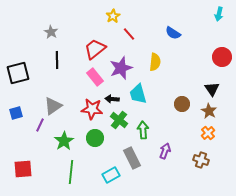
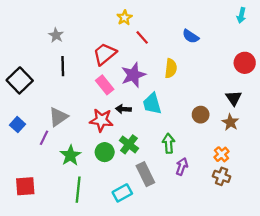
black square: (18, 73) -> (20, 80), turned -30
blue square: (16, 113) -> (18, 125), turned -32
green cross: (119, 120) -> (129, 144), moved
green arrow: (143, 130) -> (169, 143), moved
orange cross: (208, 133) -> (222, 154), moved

